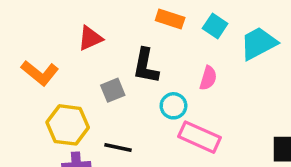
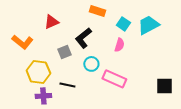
cyan square: (215, 26) -> (123, 24), moved
black L-shape: (146, 66) -> (83, 38), turned 40
cyan circle: (173, 106) -> (91, 64), moved

